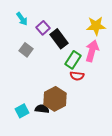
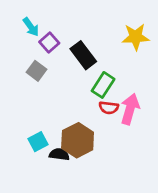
purple square: (43, 28) -> (49, 42), moved
pink arrow: (92, 51) -> (130, 109), moved
cyan square: (22, 111) -> (38, 142), moved

